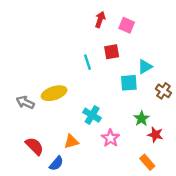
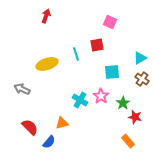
red arrow: (100, 19) -> (46, 16), moved
cyan triangle: (145, 67) -> (140, 58), moved
yellow ellipse: (54, 93) -> (47, 64), moved
pink star: (110, 138) -> (101, 96), moved

